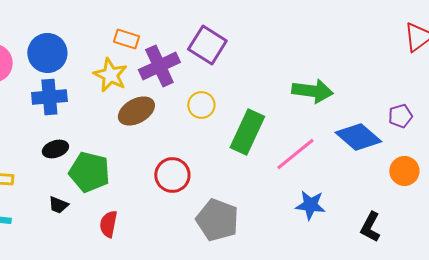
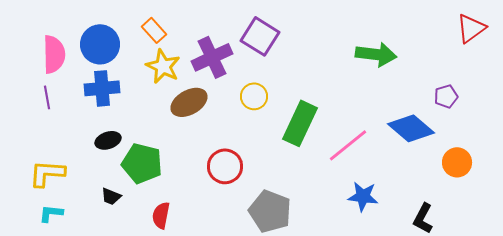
orange rectangle: (126, 39) -> (154, 30), moved, turned 30
green arrow: (312, 91) -> (376, 54), moved
purple pentagon: (400, 116) -> (446, 96), moved

